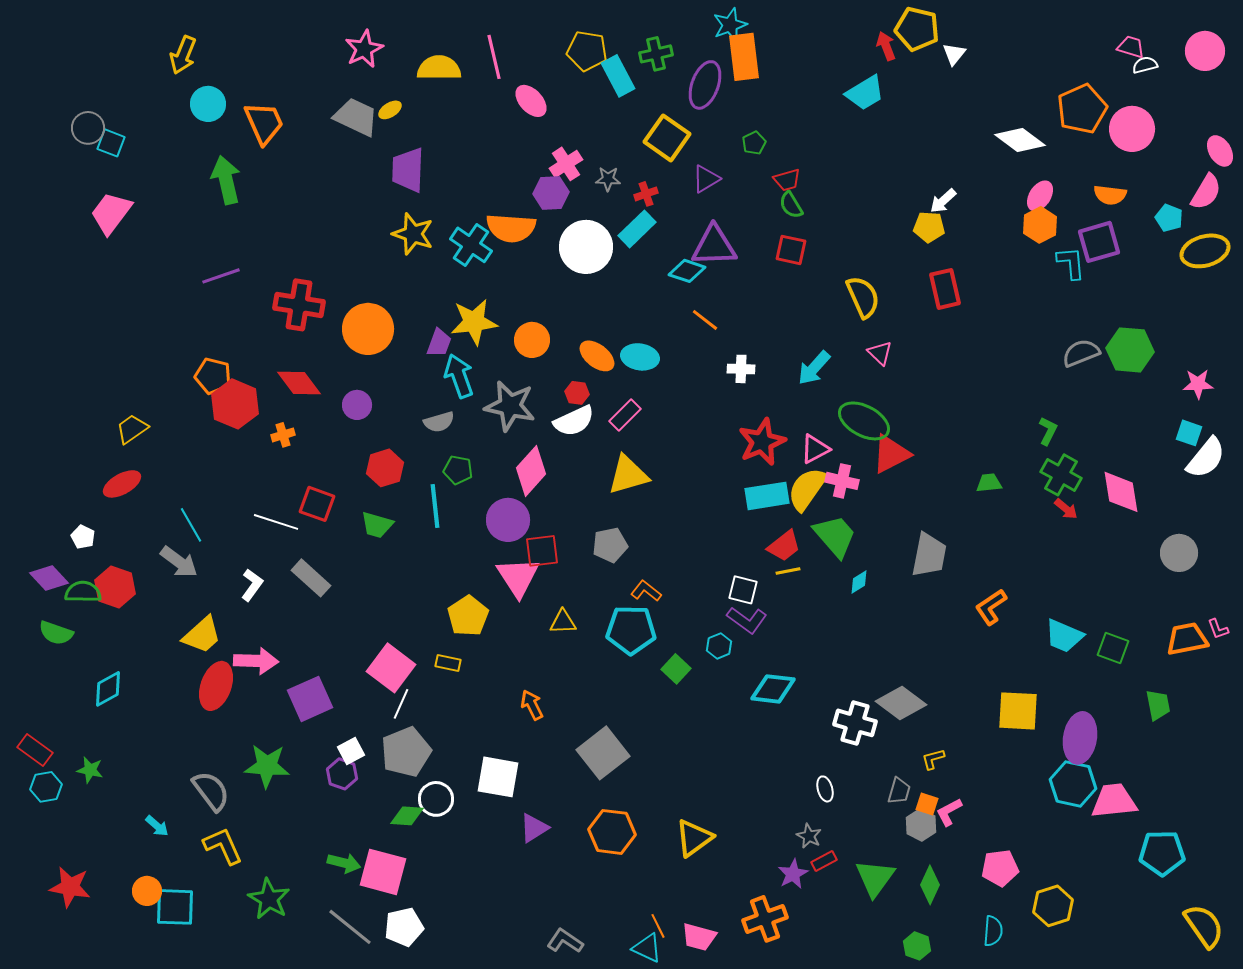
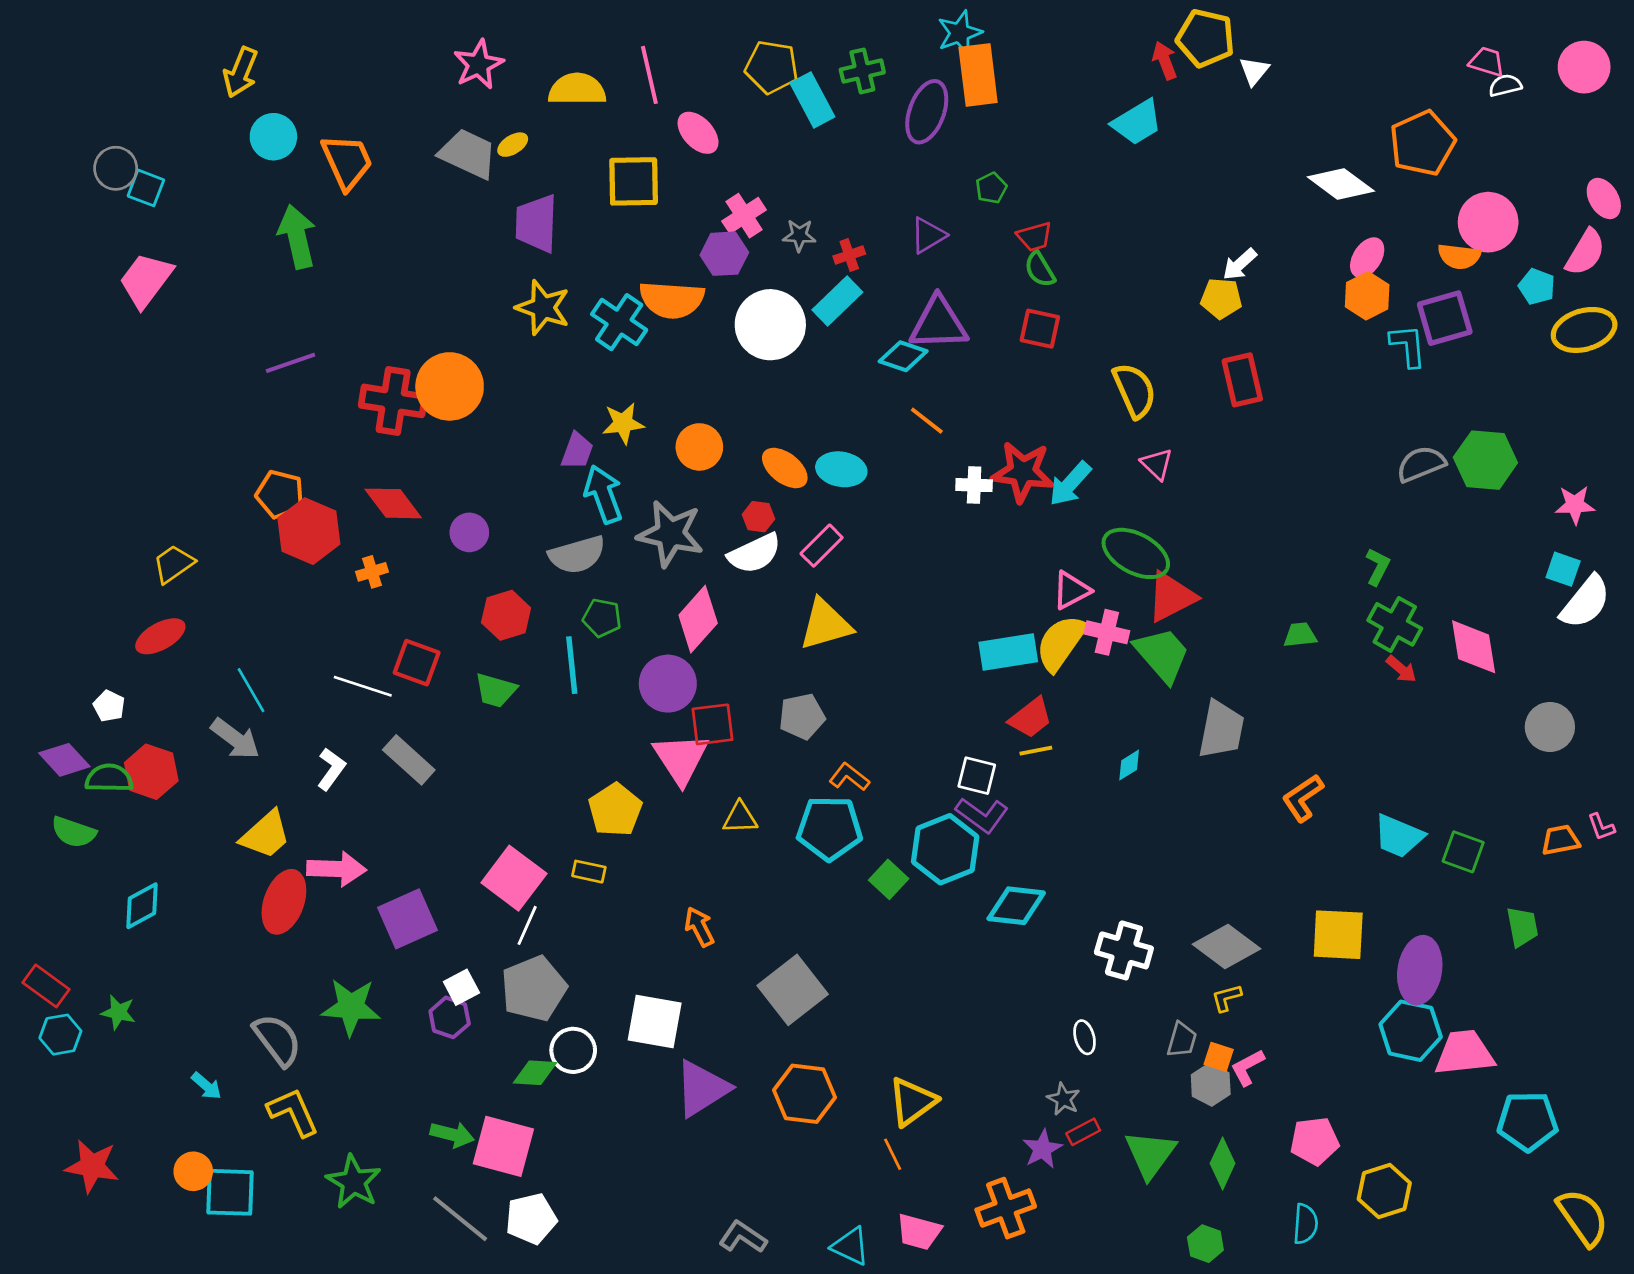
pink circle: (1132, 129) -> (1488, 222), moved
yellow square: (667, 138) -> (634, 181), moved, turned -36
yellow star: (474, 322) -> (623, 423), size x0.7
orange circle: (368, 329) -> (450, 386), moved
gray semicircle: (439, 422) -> (577, 555), size x1.4
red star: (762, 442) -> (1023, 472), moved, turned 30
green trapezoid: (835, 536) -> (1162, 655), moved
orange trapezoid: (1187, 639) -> (1560, 840), size x0.7
cyan hexagon: (719, 646) -> (945, 849), size x2.0
gray diamond: (901, 703) -> (1226, 947), moved
purple triangle: (534, 828) -> (702, 1088), size x1.5
orange line: (658, 926) -> (893, 1154), moved

